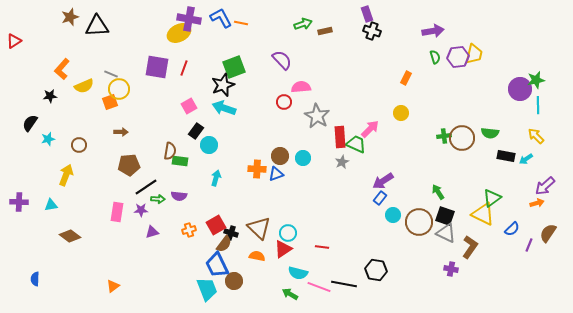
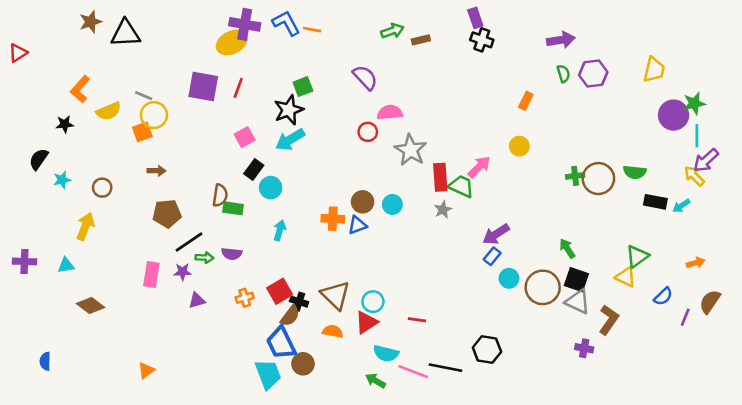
yellow trapezoid: (474, 54) -> (654, 70), moved
green square: (234, 67) -> (303, 87), size x0.7
cyan arrow: (224, 108) -> (290, 140), turned -50
purple arrow: (545, 186) -> (706, 160), moved
yellow triangle: (483, 214) -> (626, 277), size x0.7

